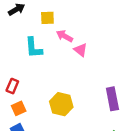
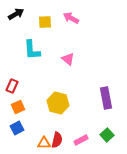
pink arrow: (64, 36) -> (71, 18), moved
pink triangle: (80, 50) -> (68, 59), moved

